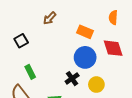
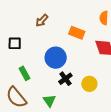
black square: (21, 41) -> (15, 43), turned 32
blue circle: (85, 57) -> (56, 58), moved

